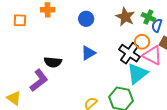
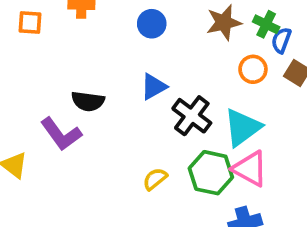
brown star: (125, 17) -> (224, 23), turned 30
black cross: (129, 53) -> (192, 116), moved
pink triangle: (152, 55) -> (250, 169), moved
purple L-shape: (39, 80) -> (61, 134), turned 90

